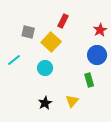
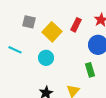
red rectangle: (63, 21) -> (76, 25), moved
cyan line: (14, 60) -> (15, 50), turned 64

